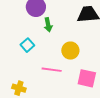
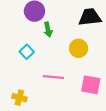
yellow circle: (70, 51) -> (79, 48), moved

